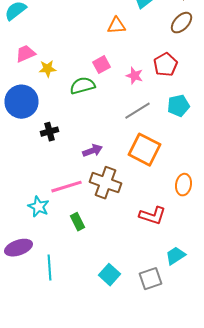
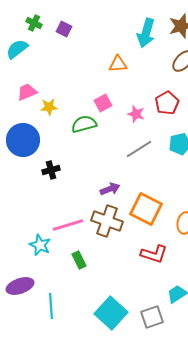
orange square: (144, 150) -> (146, 209), moved
purple arrow: (92, 151) -> (110, 189), moved
cyan square: (110, 275) -> (111, 313), size x1.5

